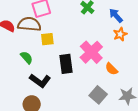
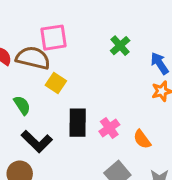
yellow square: (47, 39) -> (56, 83), turned 32
pink cross: (91, 52) -> (109, 128), moved, size x0.6

